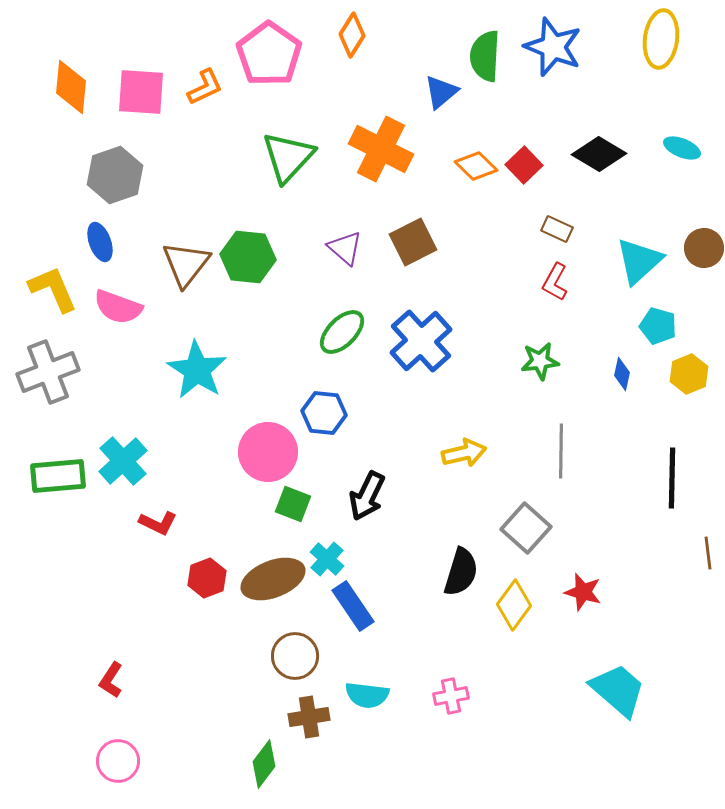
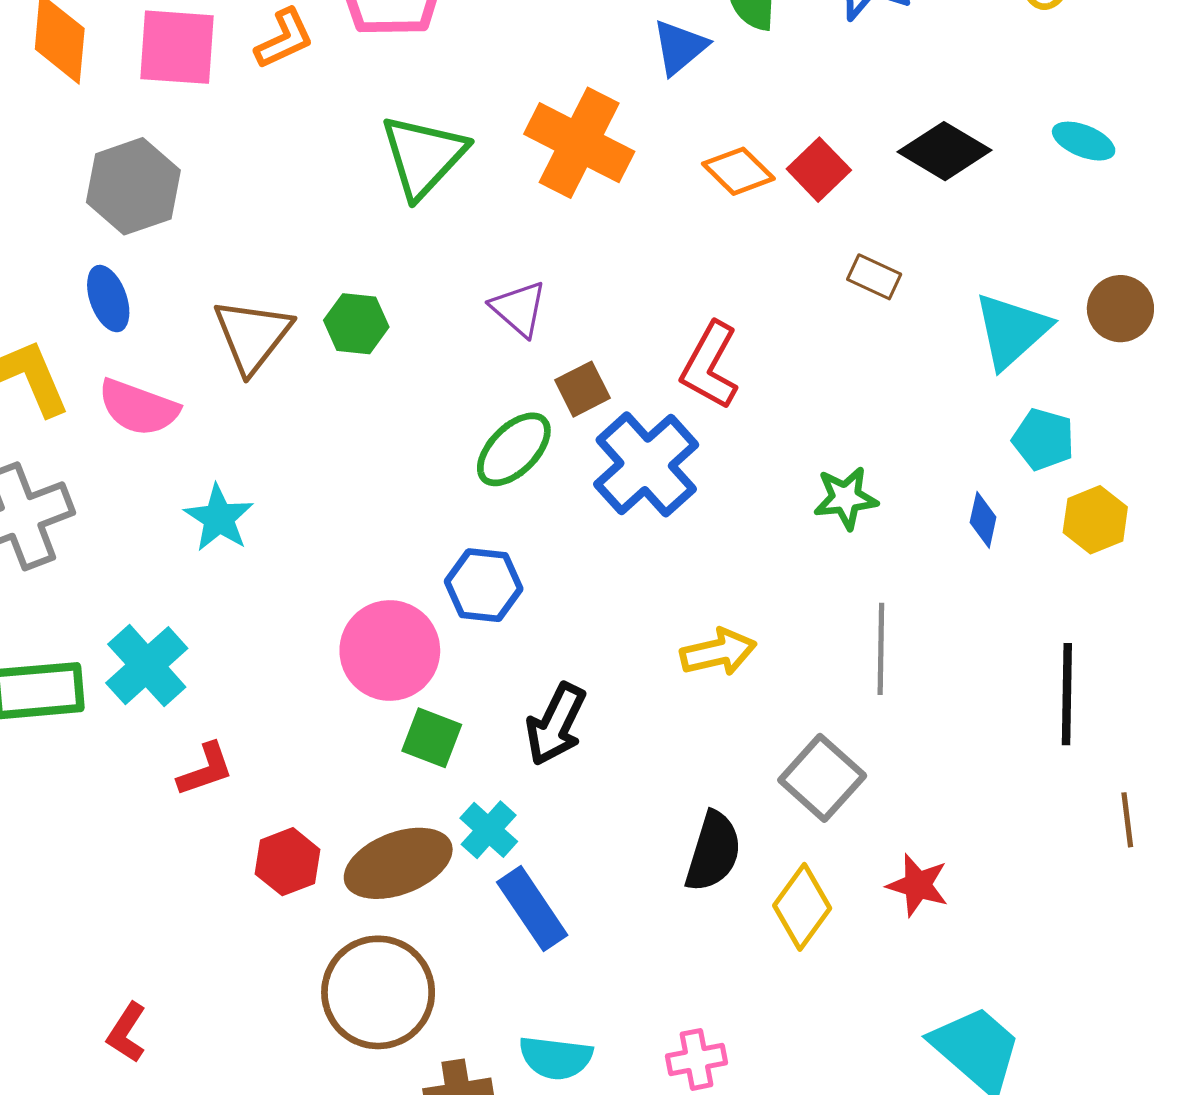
brown square: (413, 242) -> (583, 389), moved, size x0.7
green hexagon: (248, 257) -> (356, 324), size x0.7
red L-shape: (555, 282) -> (710, 366), moved, size x1.4
cyan star: (197, 370) -> (219, 518), moved, size x0.7
red L-shape: (158, 523) -> (205, 769), turned -45
brown circle: (295, 656) -> (378, 992), moved, size x1.4

